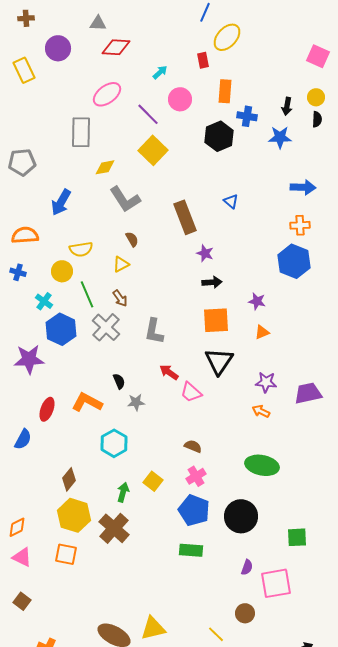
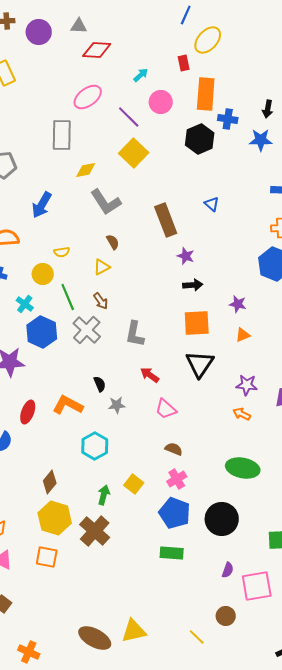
purple circle: (58, 48) -> (39, 32), moved
orange rectangle: (225, 91) -> (206, 94), size x1.4
yellow semicircle: (81, 249) -> (62, 252), size x0.7
pink trapezoid: (191, 392) -> (166, 409), moved

